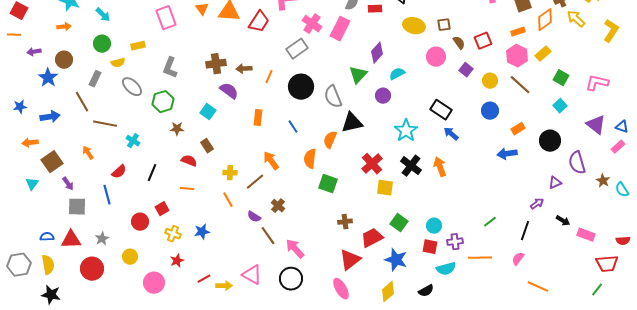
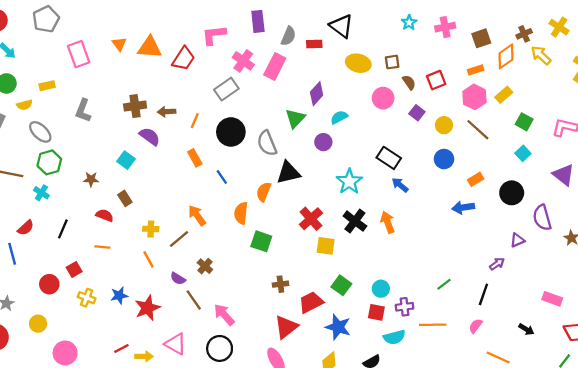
green hexagon: (163, 102) -> (49, 162), moved
orange rectangle: (258, 118) -> (195, 158), moved, turned -35
black arrow: (563, 221) -> (526, 329), moved
red star: (177, 261) -> (147, 308), moved, size x1.6

